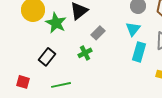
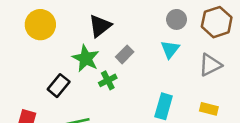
green star: (56, 23) -> (86, 58), moved
cyan rectangle: (139, 52) -> (164, 106), moved

